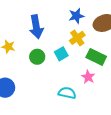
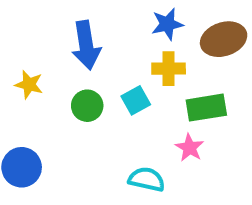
yellow cross: (77, 38) -> (169, 69), turned 35
green rectangle: (96, 57) -> (206, 108), turned -36

